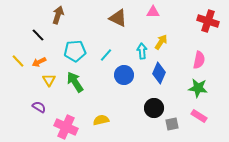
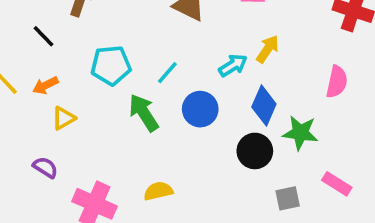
cyan arrow: (142, 51) -> (233, 65), turned 63
yellow triangle: (49, 80) -> (64, 118), turned 32
green arrow: (75, 82) -> (144, 113), moved
green star: (198, 88) -> (300, 133), moved
black circle: (154, 108) -> (255, 151), moved

